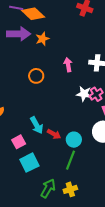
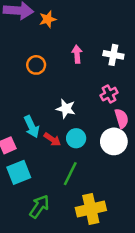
white star: (84, 94) -> (66, 109), moved
cyan circle: (74, 140) -> (76, 138), moved
yellow cross: (70, 189) -> (91, 209), moved, size x1.6

